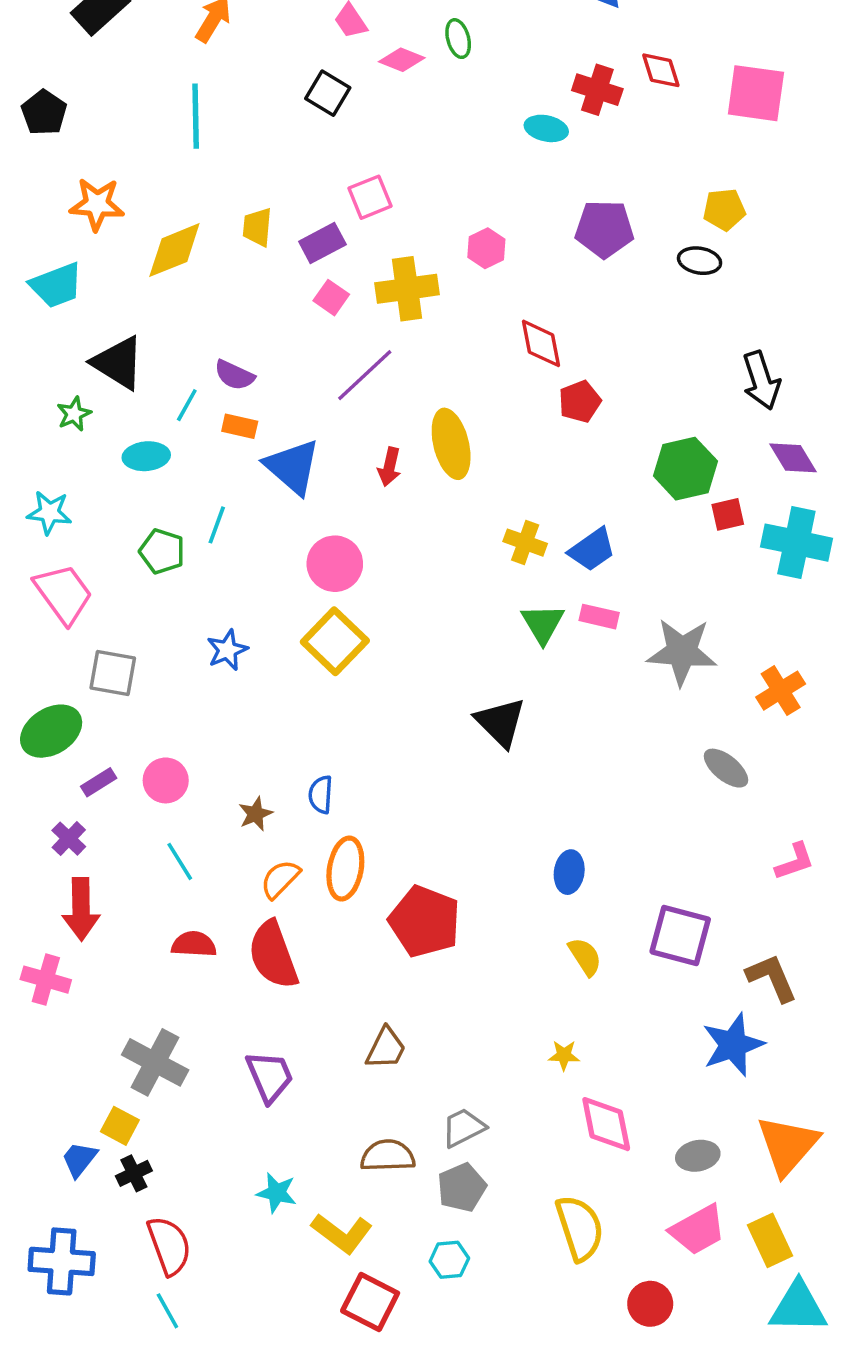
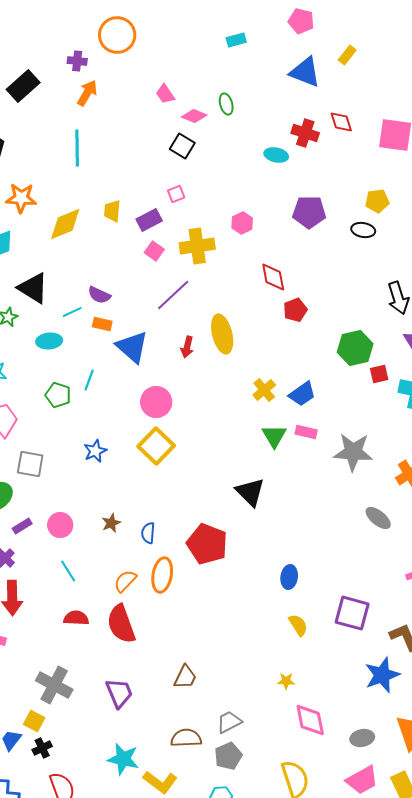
black square: (328, 93) -> (182, 146), moved
pink square: (370, 197) -> (176, 194), size x0.7
cyan line: (187, 405) -> (72, 312), turned 36
yellow cross: (525, 543) -> (264, 390), turned 30
brown star: (256, 814) -> (111, 523), moved
red pentagon: (425, 921) -> (207, 544), moved
cyan star: (277, 1193) -> (123, 759), size x1.4

